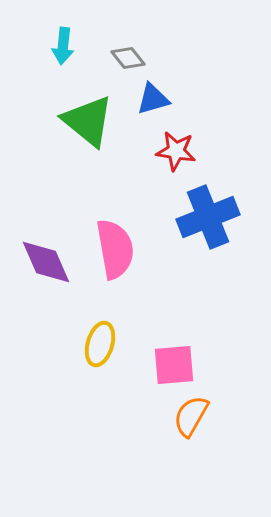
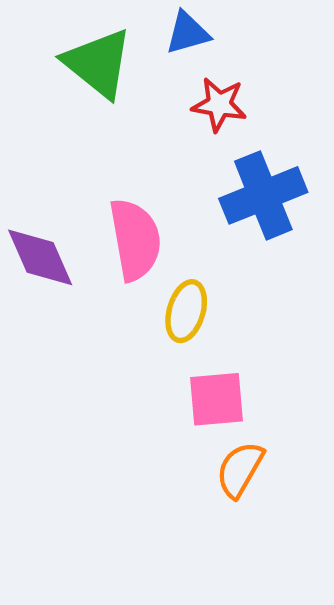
yellow ellipse: (100, 344) -> (186, 311), moved

